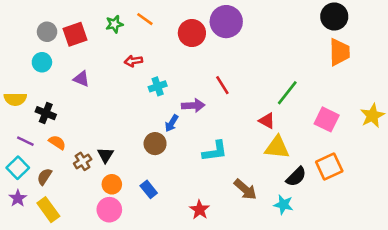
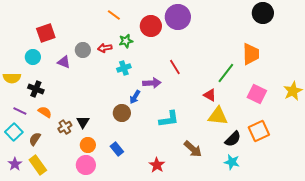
green star: (114, 24) -> (126, 41), moved
gray circle: (47, 32) -> (83, 50), moved
red square: (75, 34) -> (46, 33), moved
orange trapezoid: (339, 52) -> (251, 54), moved
cyan circle: (42, 62) -> (33, 57), moved
purple star: (18, 198) -> (15, 164), moved
cyan star: (283, 205) -> (232, 162), moved

